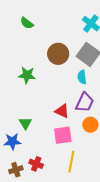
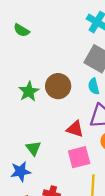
brown circle: (58, 54) -> (58, 86), moved
green star: (27, 75) -> (29, 91), turned -30

